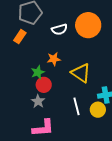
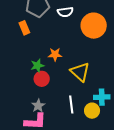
white semicircle: (59, 29) -> (65, 12), moved
orange rectangle: (20, 37) -> (24, 28), turned -64
gray star: (38, 101) -> (38, 106), moved

